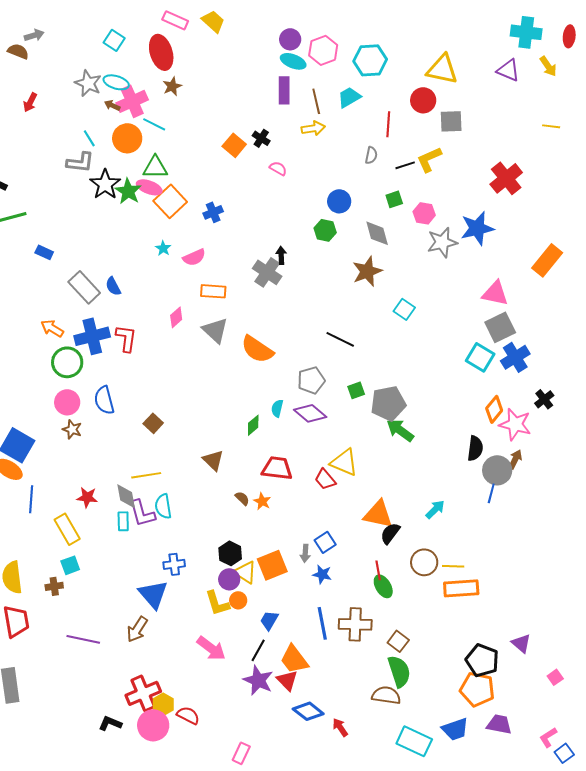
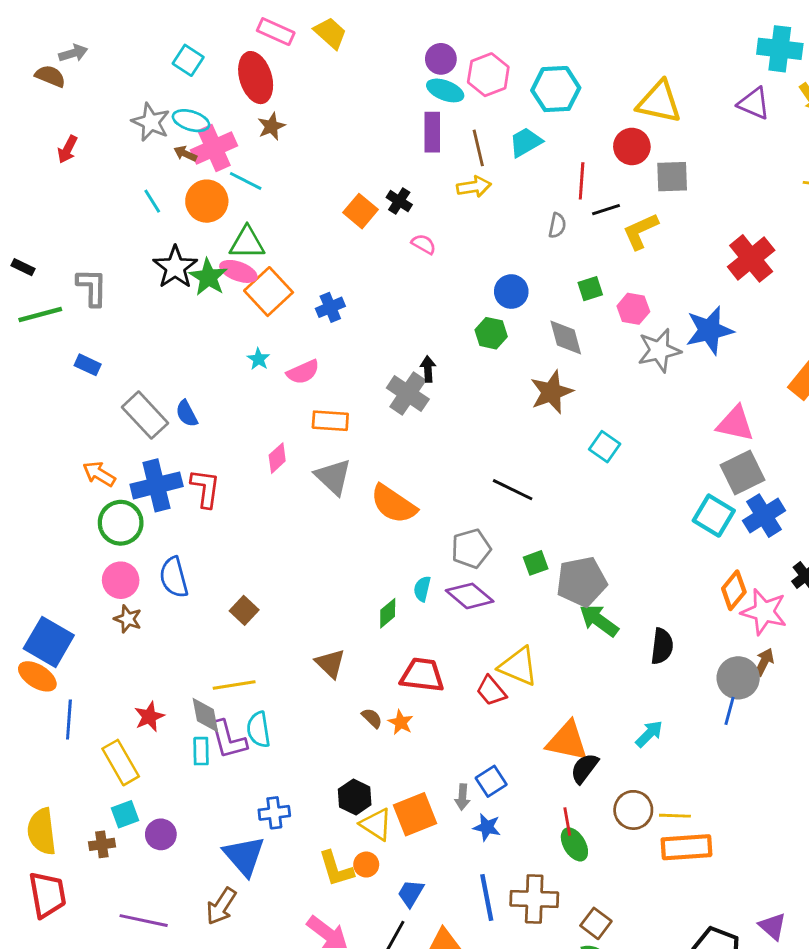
gray L-shape: (80, 162) -> (92, 287), moved, turned -96
black line: (405, 165) -> (606, 210), moved
black semicircle: (475, 448) -> (662, 646), moved
red star: (87, 497) -> (149, 717), turned -30
purple circle: (229, 579) -> (161, 834), moved

